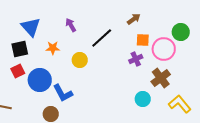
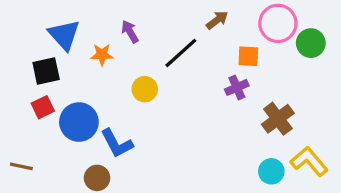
brown arrow: (134, 19) -> (217, 20), moved
orange star: (53, 48) -> (102, 55), moved
pink circle: (164, 49) -> (278, 23), moved
cyan circle: (143, 99) -> (271, 171), moved

